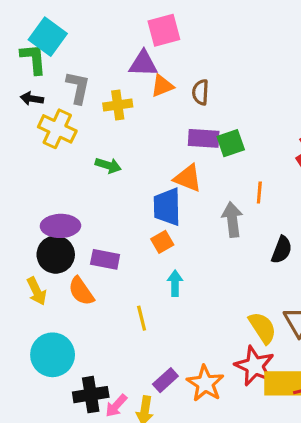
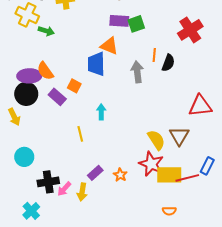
green arrow: (108, 165) -> (46, 31), moved
orange square: (162, 242) -> (74, 86), moved, turned -32
black semicircle: (282, 250) -> (168, 63), moved
purple rectangle: (105, 259) -> (57, 97), turned 30
orange semicircle: (81, 291) -> (45, 71), moved
cyan circle: (53, 355) -> (24, 157), size x0.7
orange star: (205, 383) -> (120, 175), size x0.6

